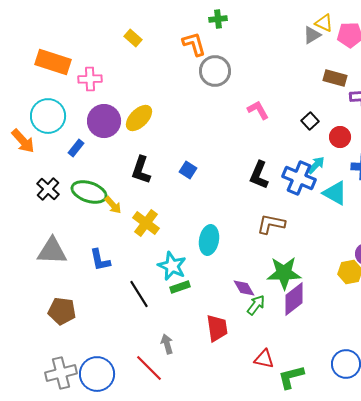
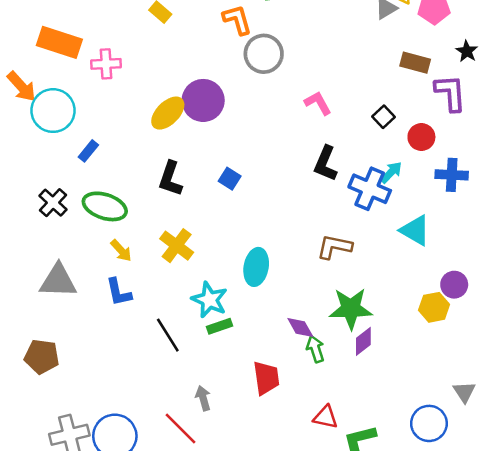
purple circle: (104, 121) -> (203, 100), moved
orange arrow: (23, 141) -> (21, 87), moved
black L-shape: (259, 175) -> (326, 164), moved
cyan triangle: (335, 193) -> (415, 230), moved
yellow arrow: (113, 205) -> (121, 251), moved
purple diamond: (294, 299) -> (363, 341), size x0.7
green arrow: (256, 305) -> (315, 349), turned -55
brown pentagon: (62, 311) -> (42, 357), moved

